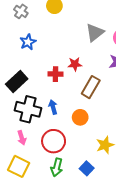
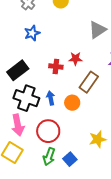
orange circle: (80, 117) -> (72, 103), moved
pink arrow: (22, 138) -> (18, 125), size x1.5
blue square: (87, 168) -> (70, 159), moved

